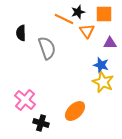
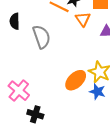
blue star: (101, 65) -> (97, 92), moved
orange ellipse: (75, 111) -> (76, 80), moved

